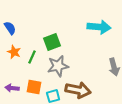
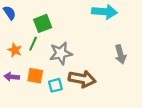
green square: (52, 42) -> (43, 23), moved
orange star: (14, 52) -> (15, 50), moved

